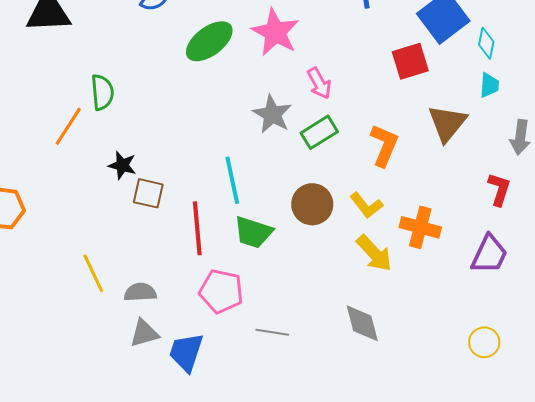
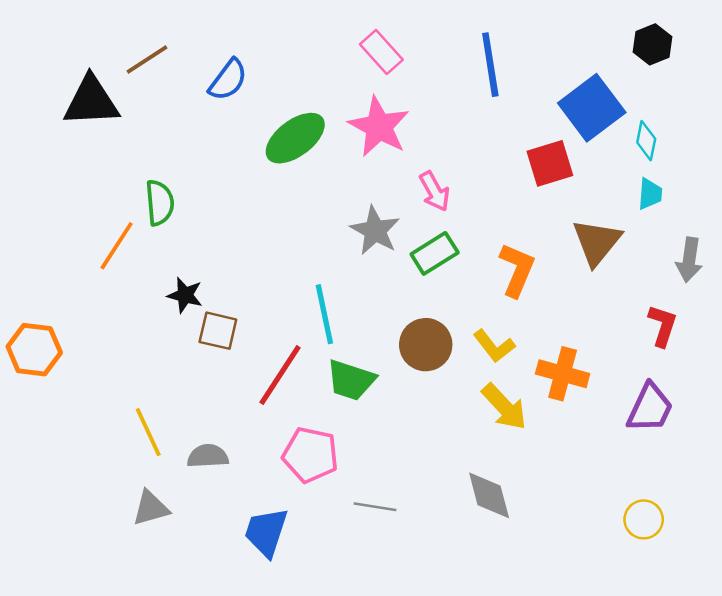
red line: (197, 228) -> (280, 375), turned 38
gray triangle: (144, 333) -> (151, 508), moved

